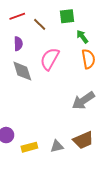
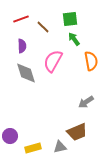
green arrow: (82, 37) -> (74, 39), moved
gray arrow: (83, 101) -> (86, 102), size x0.7
brown trapezoid: (83, 140) -> (77, 132), moved

